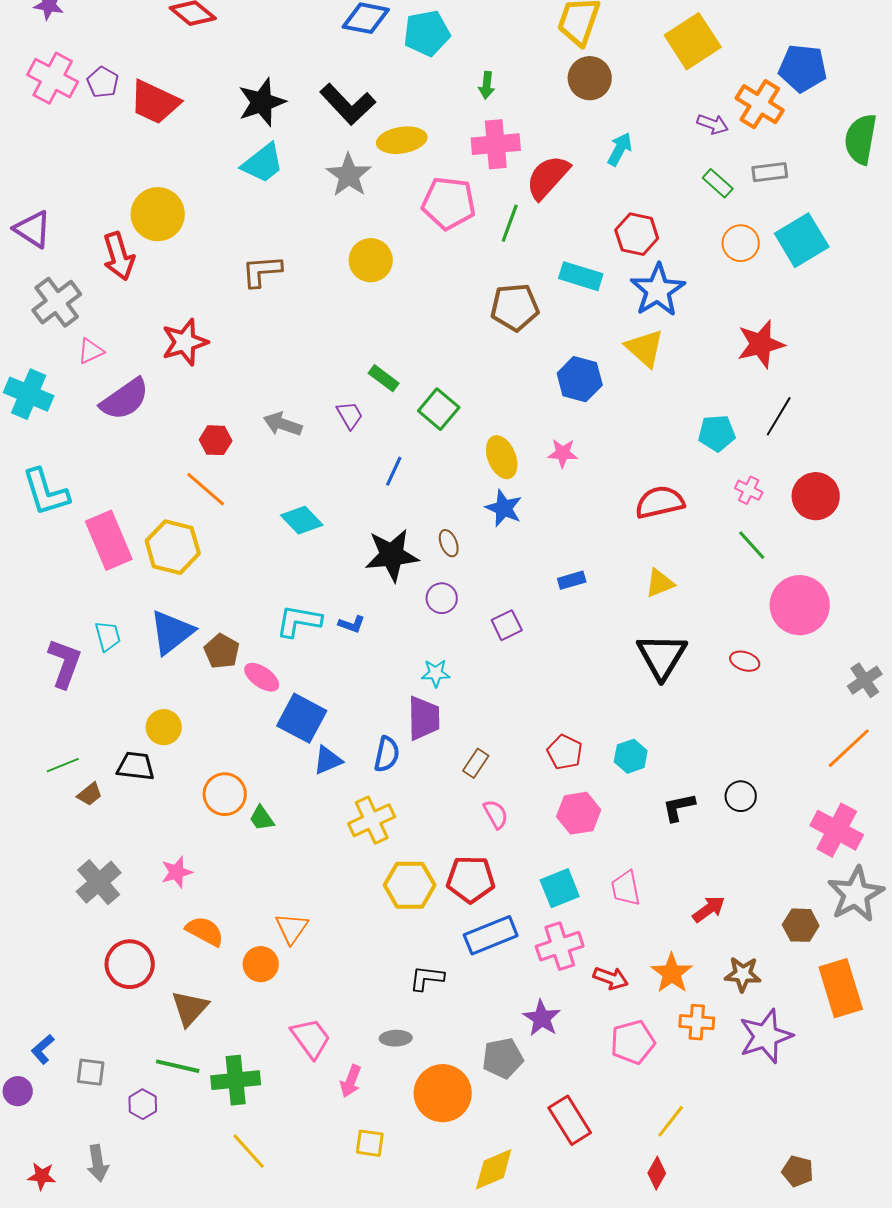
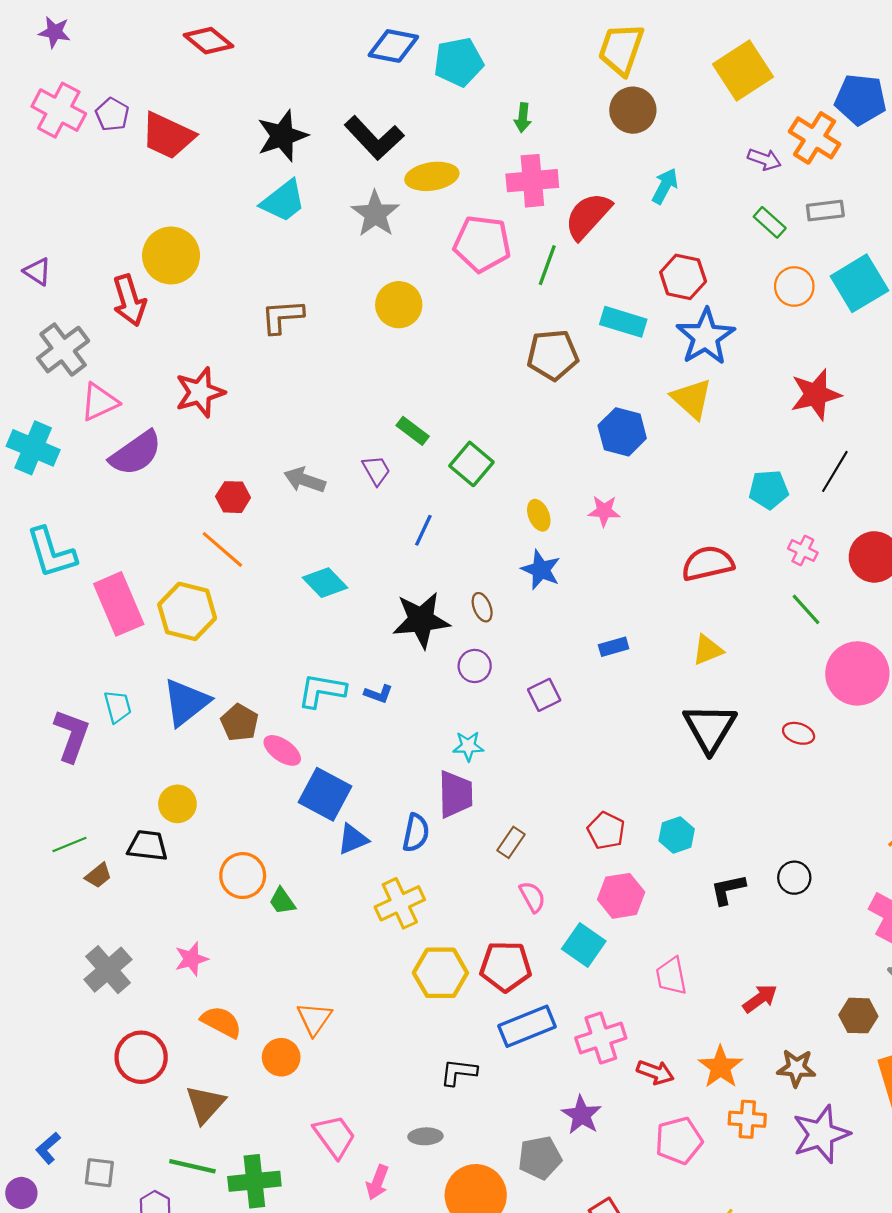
purple triangle: (33, 229) -> (37, 272), size x0.7
pink triangle: (91, 351) -> (99, 402), size x1.4
yellow ellipse: (502, 457) -> (539, 515), size x0.7
cyan square: (560, 888) -> (584, 945), moved, turned -33

